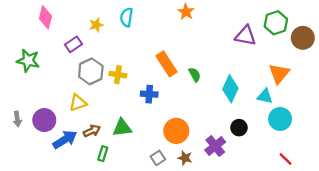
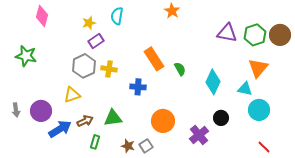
green hexagon: (276, 23) -> (255, 35), moved
purple rectangle: (74, 44) -> (96, 41), moved
brown star: (185, 158) -> (128, 146), moved

